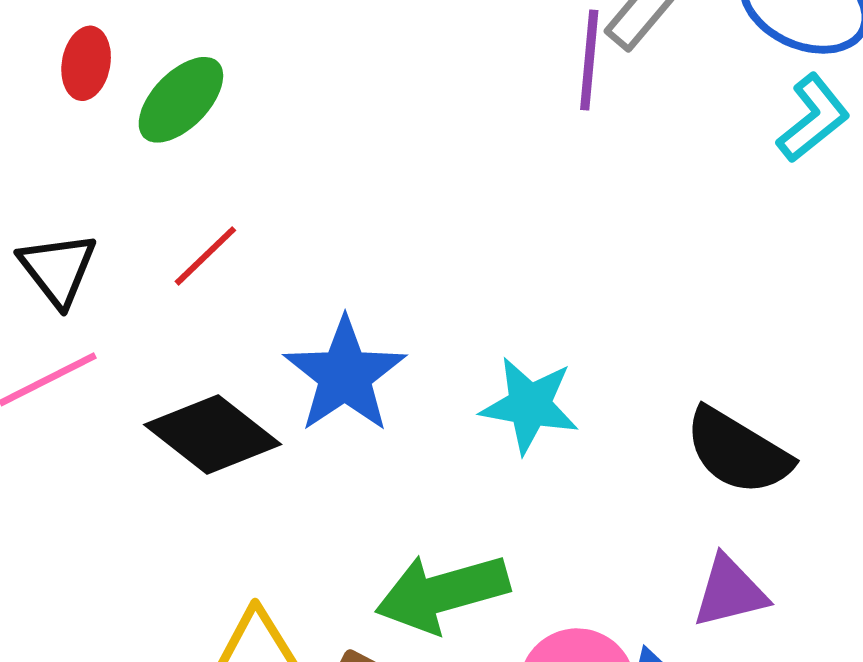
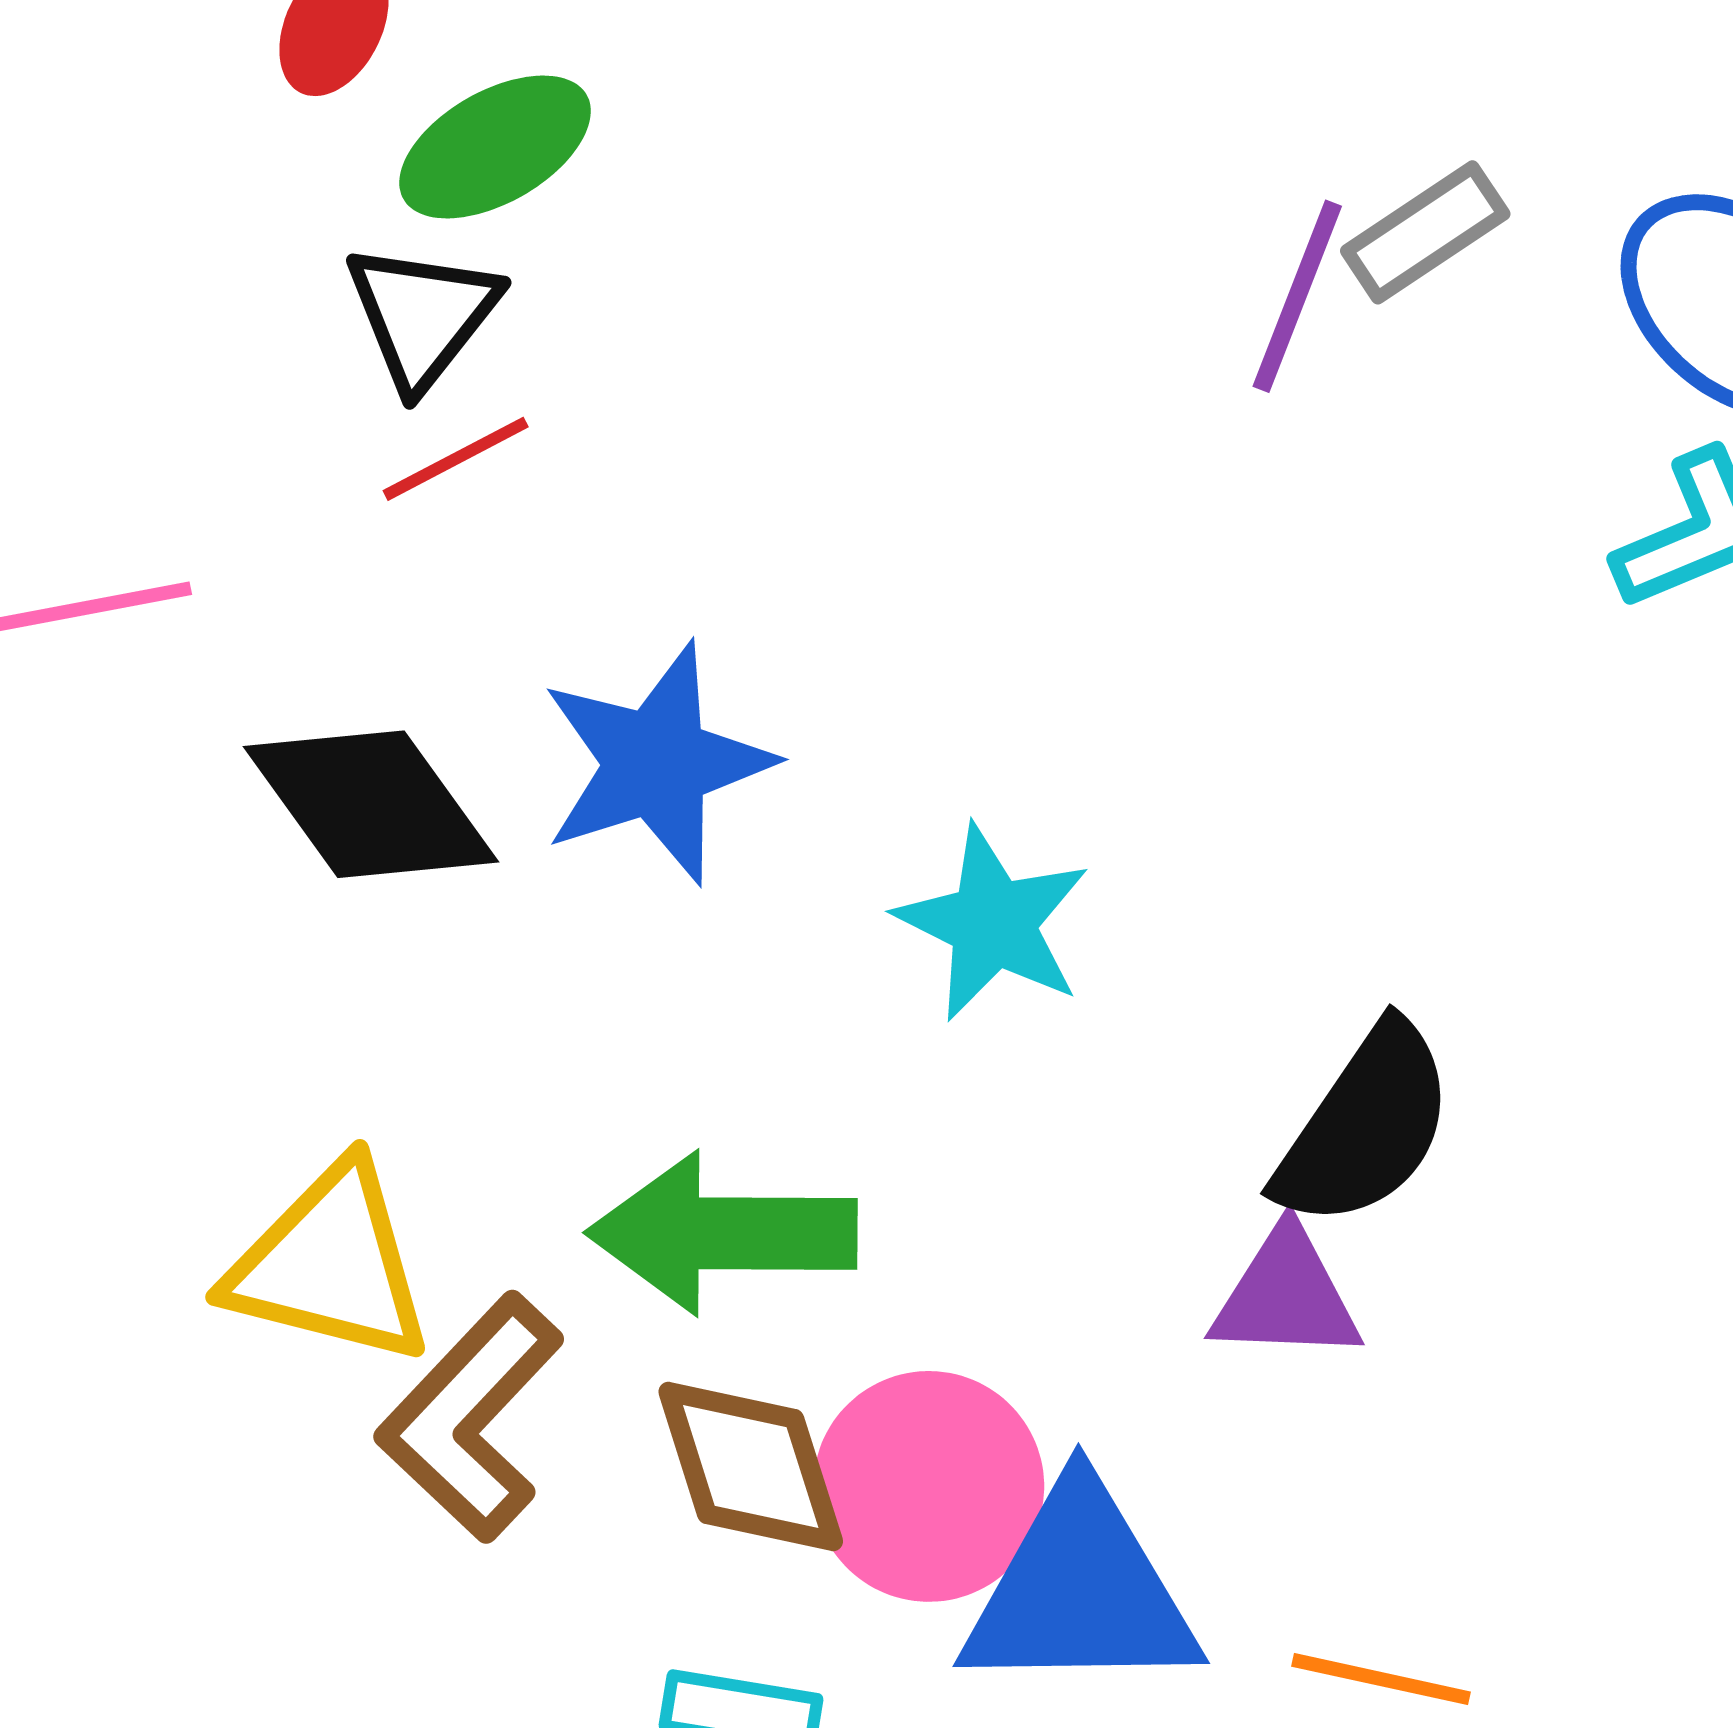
black triangle: (58, 269) -> (422, 315), moved
black semicircle: (738, 451) -> (1365, 1126), turned -103
purple triangle: (730, 592) -> (1286, 1295), moved

